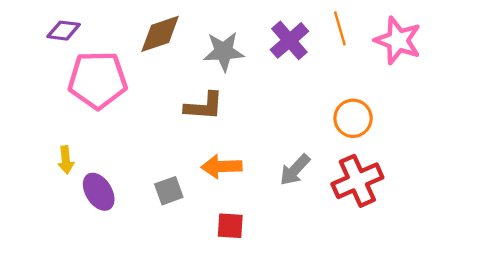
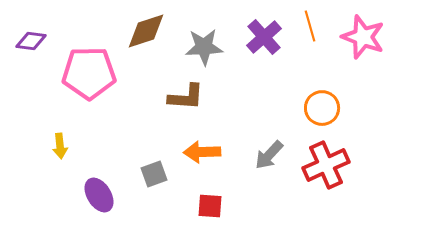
purple diamond: (64, 31) -> (31, 41), moved
purple ellipse: (99, 192) -> (99, 195), moved

